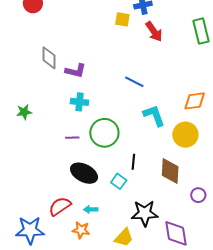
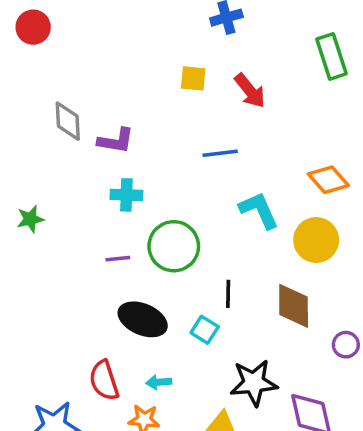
yellow square: (122, 19) -> (193, 78), moved
red arrow: (154, 31) -> (250, 91), moved
blue line: (134, 82) -> (220, 153), turned -30
orange diamond: (195, 101) -> (328, 180), turned 60
red semicircle: (60, 206) -> (104, 380), turned -70

